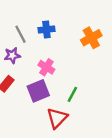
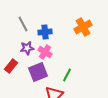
blue cross: (46, 30) -> (45, 32), moved
purple star: (12, 55) -> (27, 48), moved

